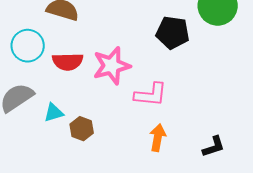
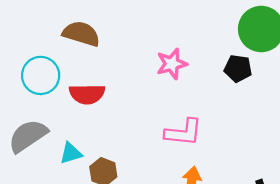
black pentagon: (173, 33) -> (238, 68), moved, size x0.7
pink star: (112, 66) -> (172, 64), moved, size x0.7

